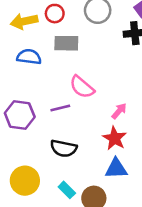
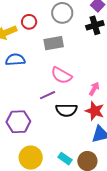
gray rectangle: (66, 43) -> (54, 43), moved
purple hexagon: (20, 115) -> (18, 122), moved
black semicircle: (64, 148) -> (66, 110), moved

